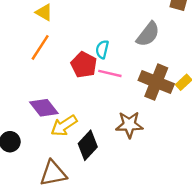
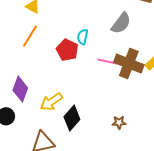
pink line: (110, 73) -> (107, 61), moved
purple diamond: (44, 108) -> (20, 89), moved, turned 60
brown star: (129, 125) -> (119, 122), moved, size x0.6

